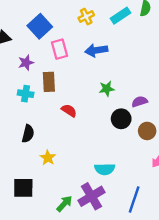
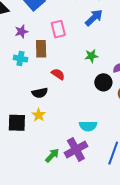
pink rectangle: (60, 49) -> (58, 29), moved
blue arrow: (96, 50) -> (94, 18), moved, turned 144
black semicircle: (28, 134) -> (40, 93), moved, turned 63
black square: (23, 188) -> (17, 123), moved

